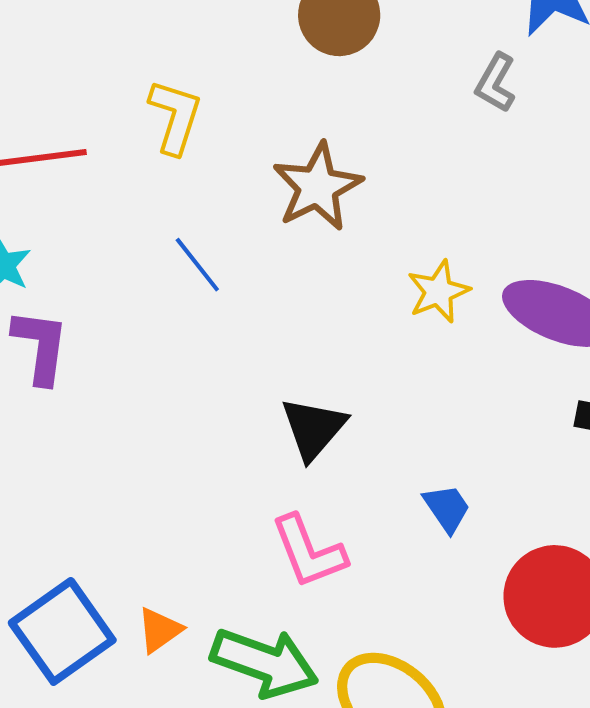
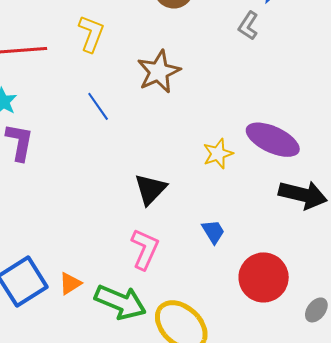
yellow star: (438, 292) -> (218, 154), moved
pink L-shape: (309, 552) -> (145, 249), turned -138

